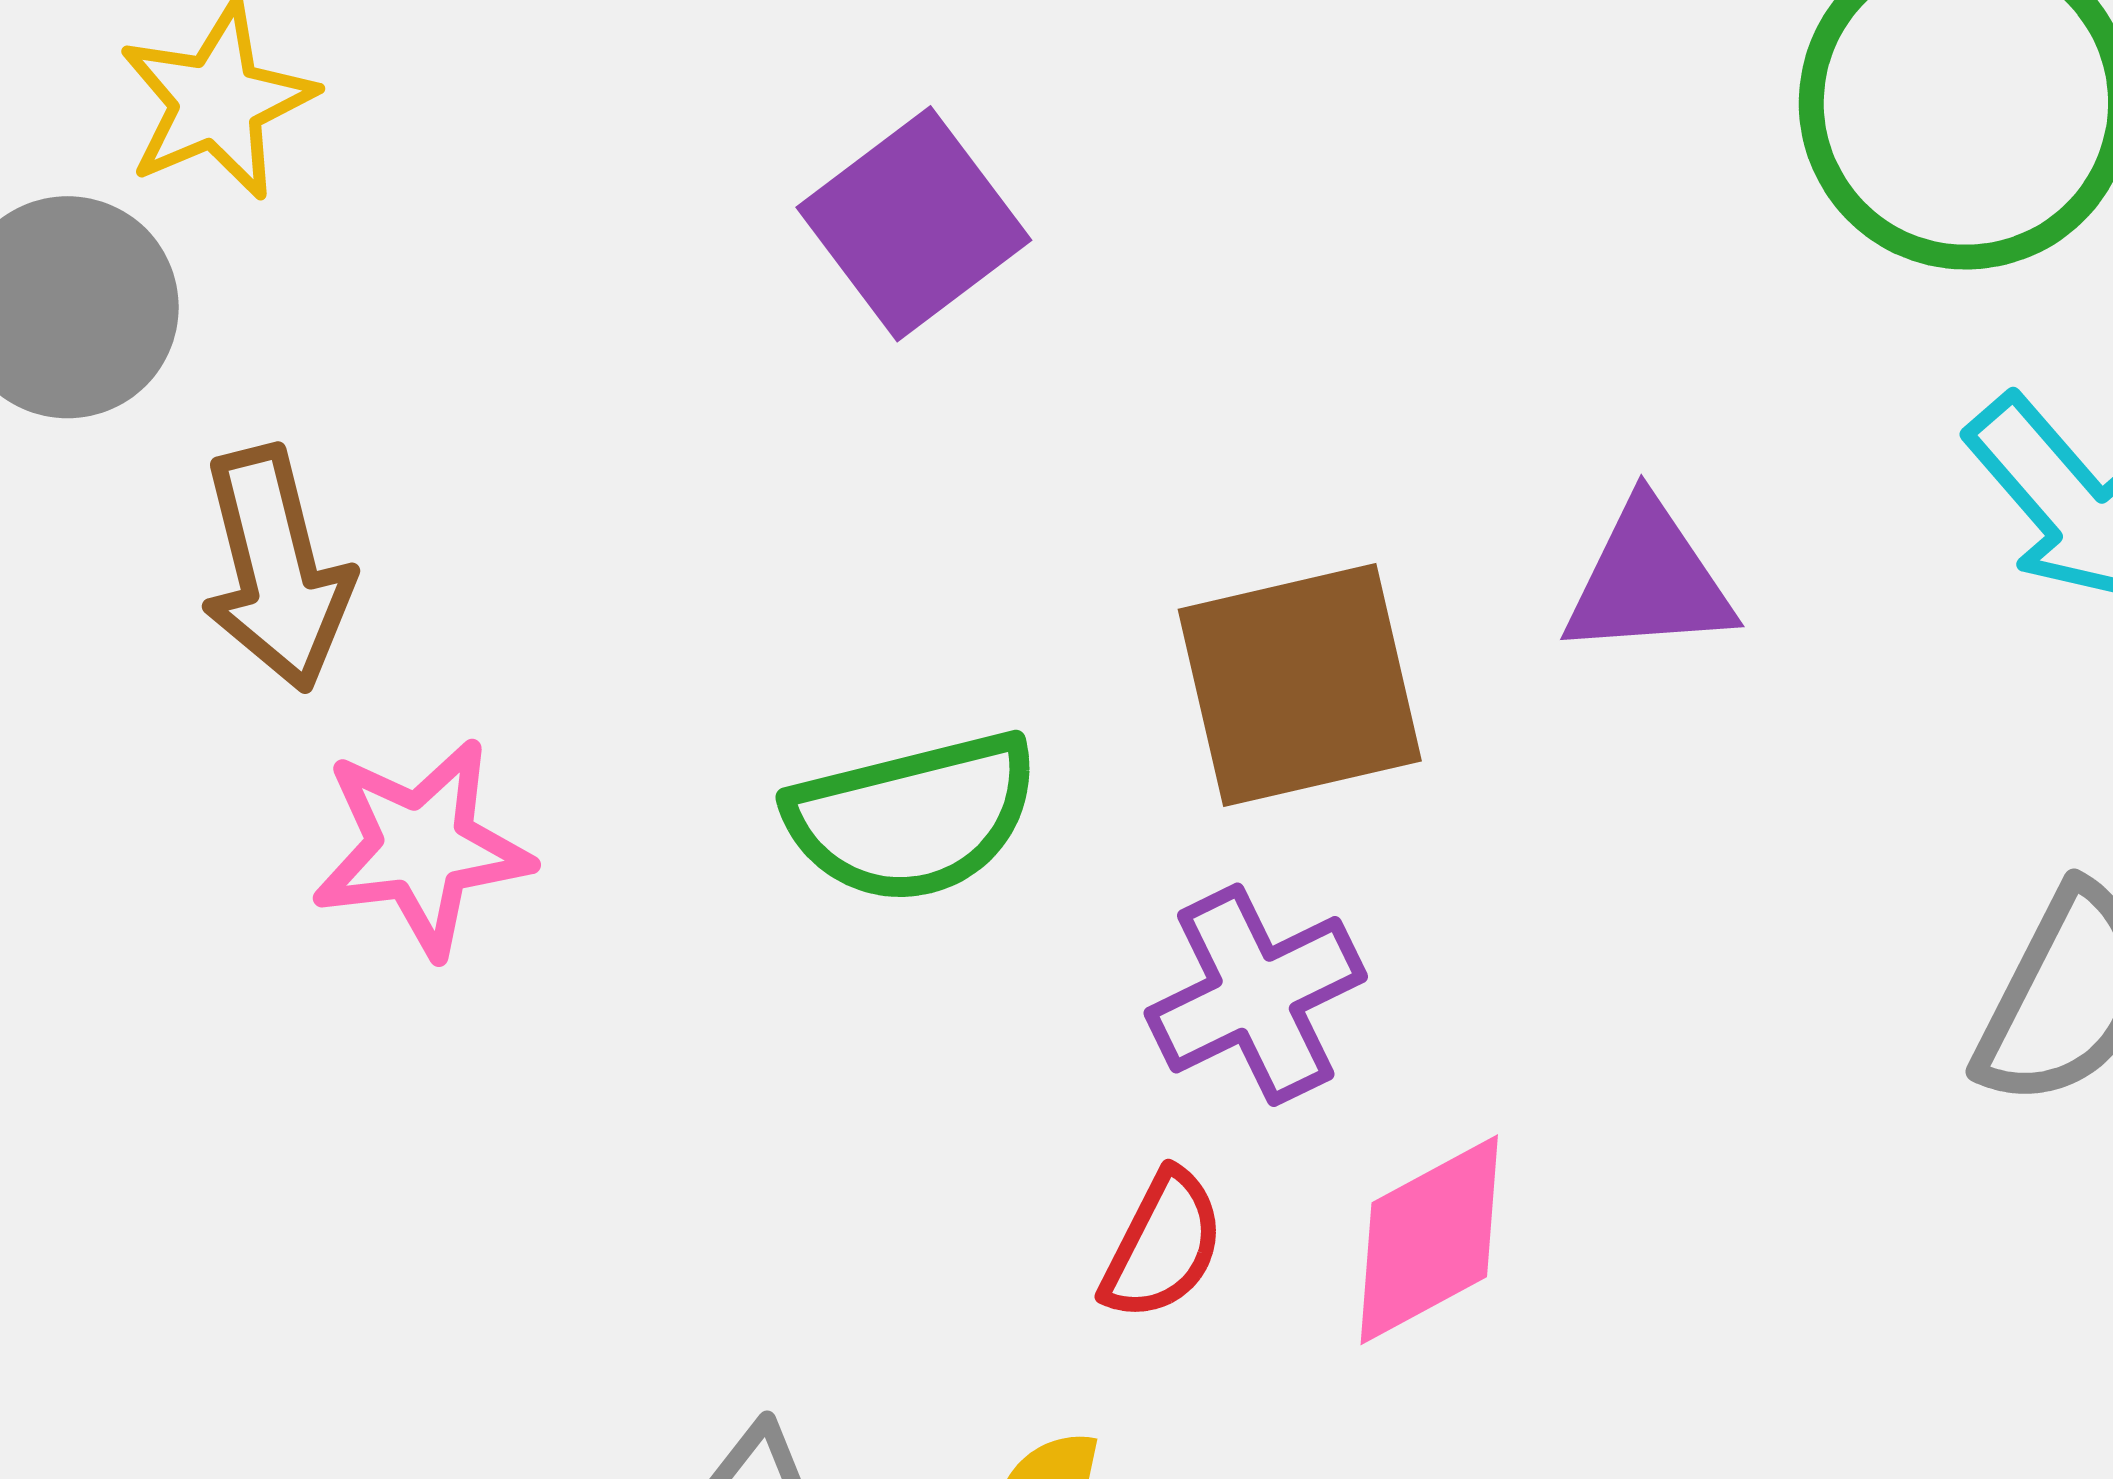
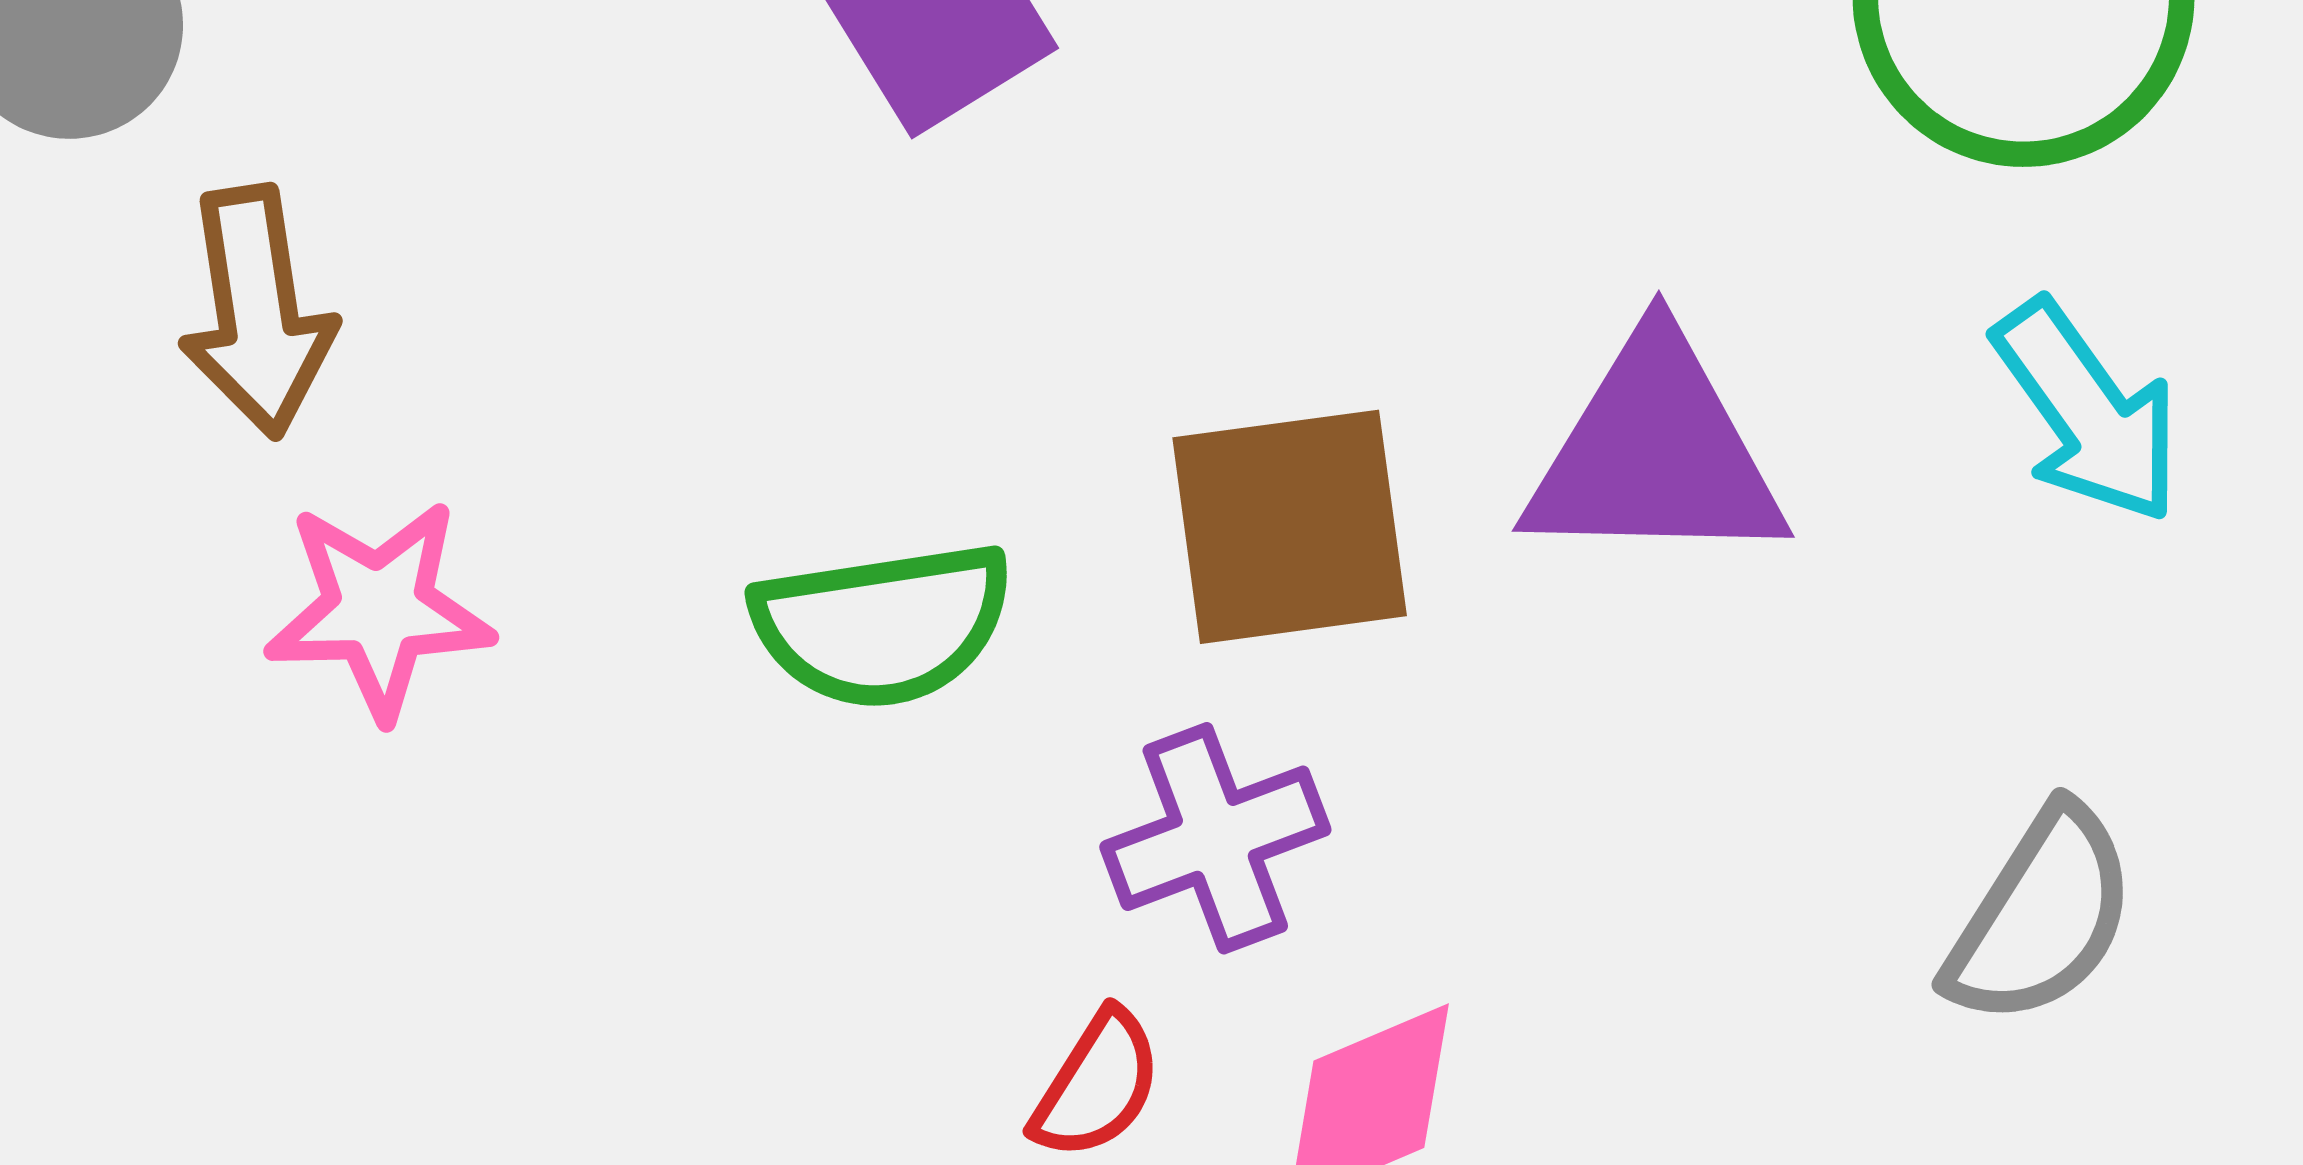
purple triangle: (1649, 580) -> (1655, 453), size x1.5

